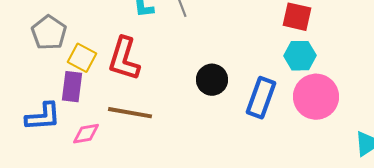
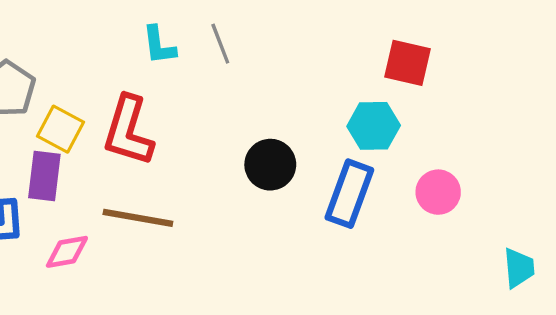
cyan hexagon: (300, 56) -> (374, 126), moved
pink circle: (316, 97) -> (438, 192), size x0.6

